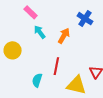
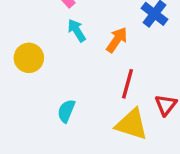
red line: (56, 66) -> (128, 84), moved

